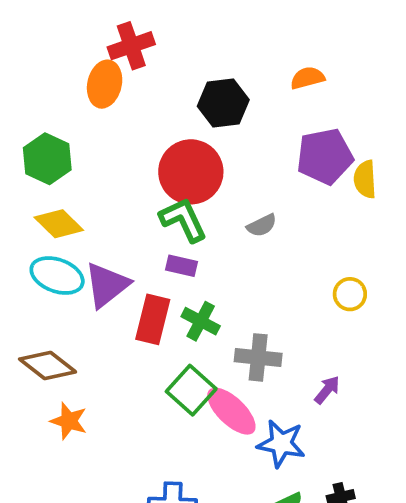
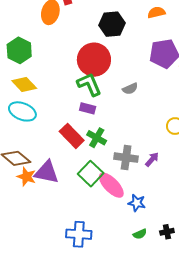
purple triangle: (107, 285) -> (47, 172), moved, turned 48
red rectangle: (153, 319) -> (72, 136), turned -60
purple arrow: (327, 390) -> (152, 159), moved
orange star: (69, 421) -> (26, 177), moved
blue star: (281, 444) -> (137, 203), size x0.7

